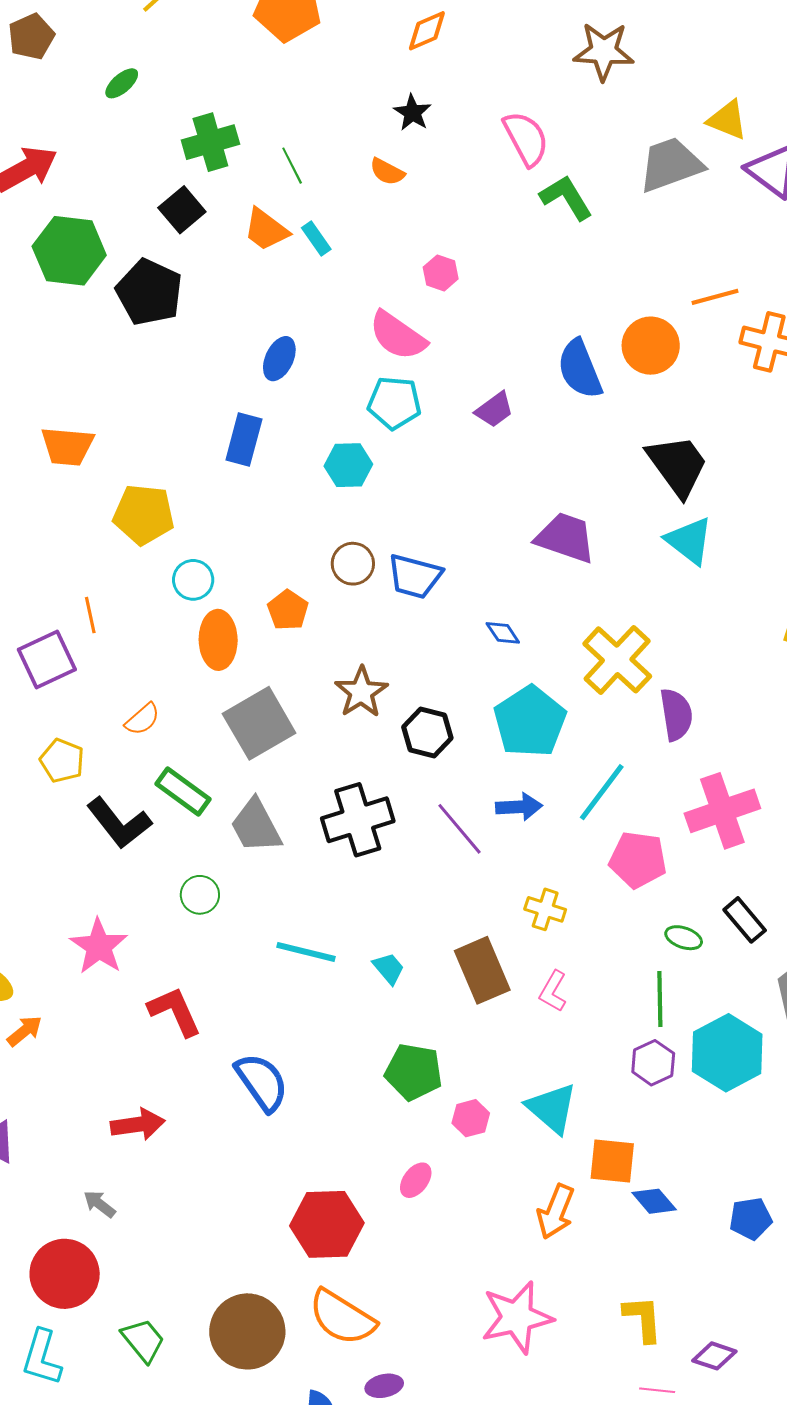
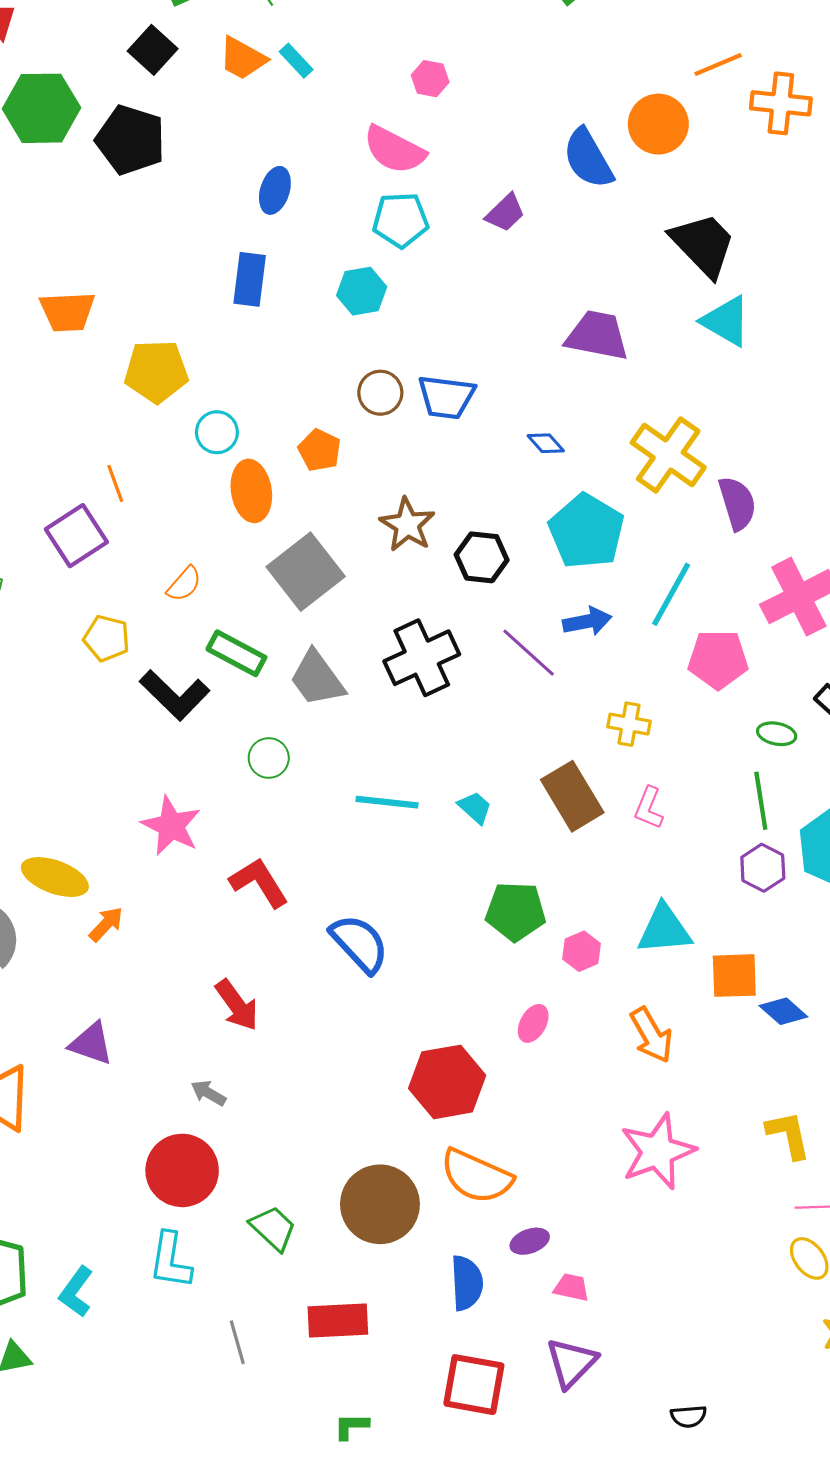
cyan triangle: (552, 1108) -> (664, 929), turned -38
red arrow: (138, 1124) -> (237, 1005), turned 70
orange arrow: (556, 1212) -> (651, 1035), moved, turned -44

